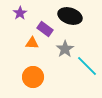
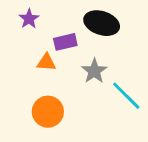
purple rectangle: (45, 29) -> (65, 42), turned -49

